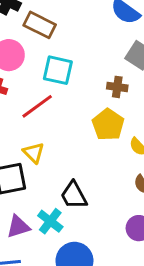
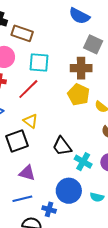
brown cross: (117, 87) -> (81, 68), size x1.5
cyan cross: (50, 221) -> (83, 162), moved
purple triangle: (18, 227) -> (27, 173), turned 42

